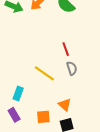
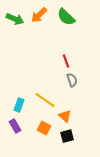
yellow line: (44, 73) -> (45, 100), moved
orange square: (43, 117) -> (44, 128), turned 32

